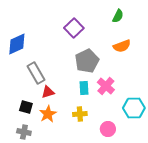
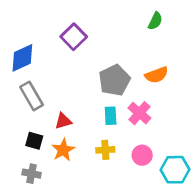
purple square: (74, 28) -> (74, 37), moved
orange semicircle: (122, 46) -> (157, 75), moved
gray rectangle: (36, 73) -> (32, 96), moved
cyan hexagon: (134, 108) -> (175, 170), moved
pink circle: (108, 129) -> (142, 155), moved

